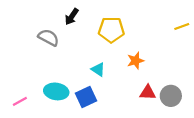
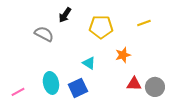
yellow line: (182, 26) -> (144, 23), moved
cyan ellipse: (56, 91) -> (51, 83), turned 70

